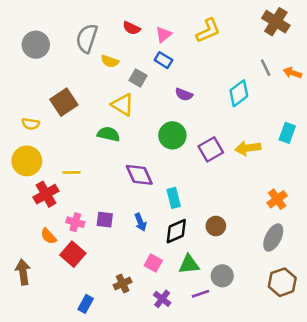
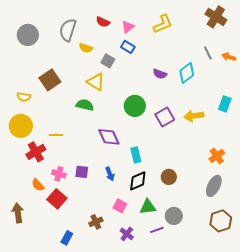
purple semicircle: (184, 94) -> (160, 74), moved

